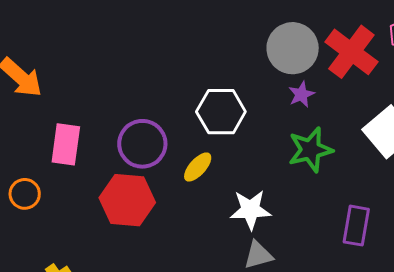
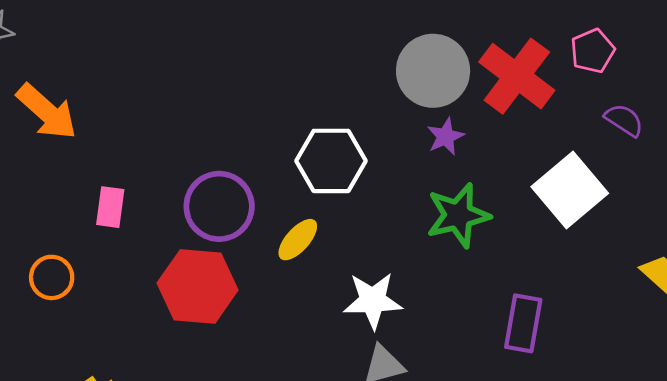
pink rectangle: (66, 144) -> (110, 207), size x0.7

